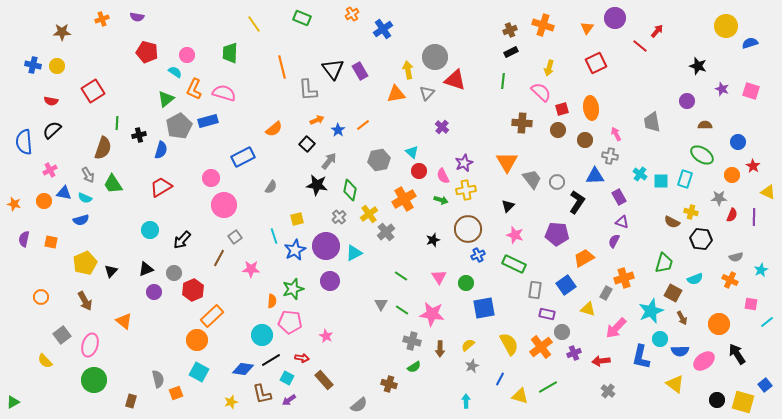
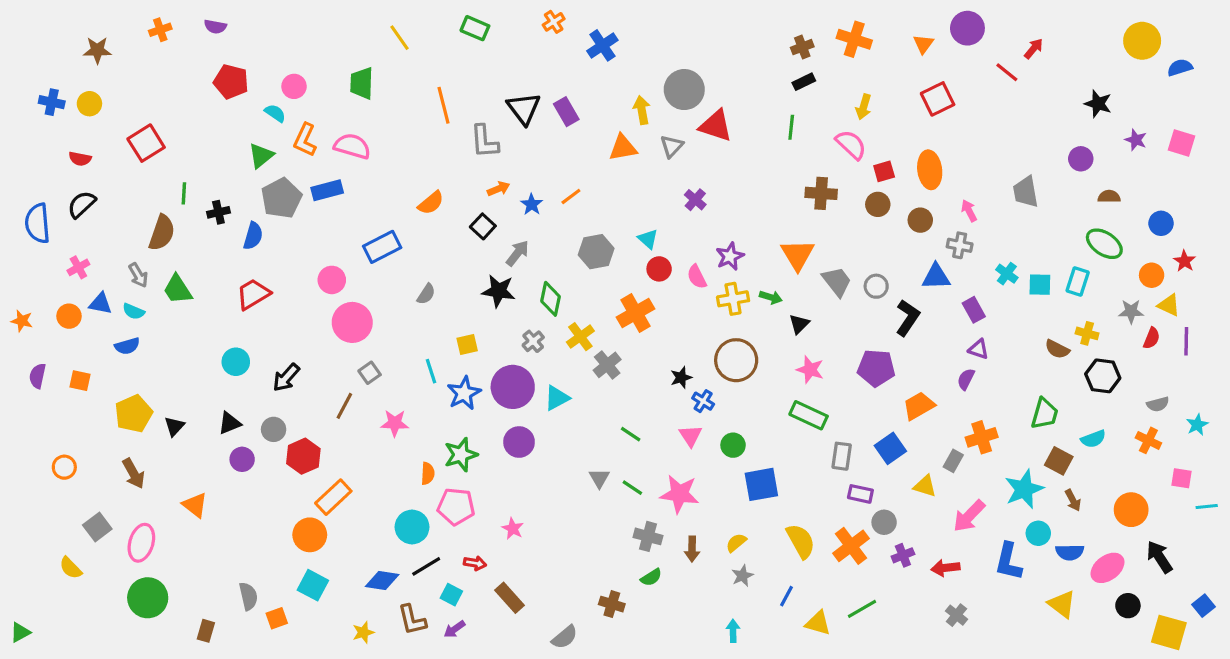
yellow triangle: (768, 192) -> (1169, 305), moved
green arrow: (441, 200) -> (771, 297), moved
blue cross: (478, 255) -> (703, 401), moved, turned -32
cyan line: (767, 322) -> (1207, 507), turned 32
black circle: (717, 400) -> (1128, 606), moved

